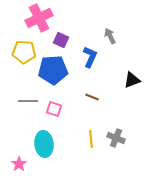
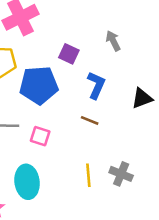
purple square: (61, 40) -> (69, 54), moved
blue L-shape: (90, 57) -> (96, 85), moved

